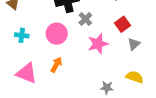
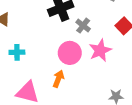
pink circle: (57, 34) -> (70, 53), moved

